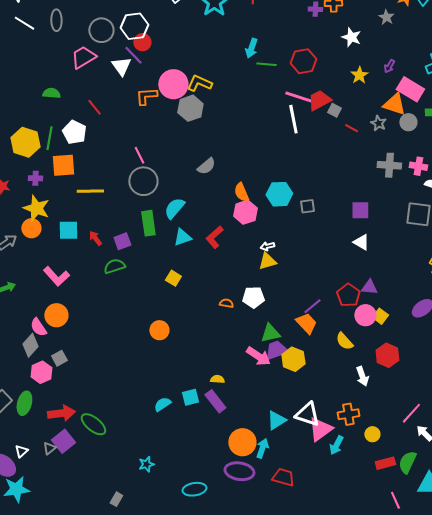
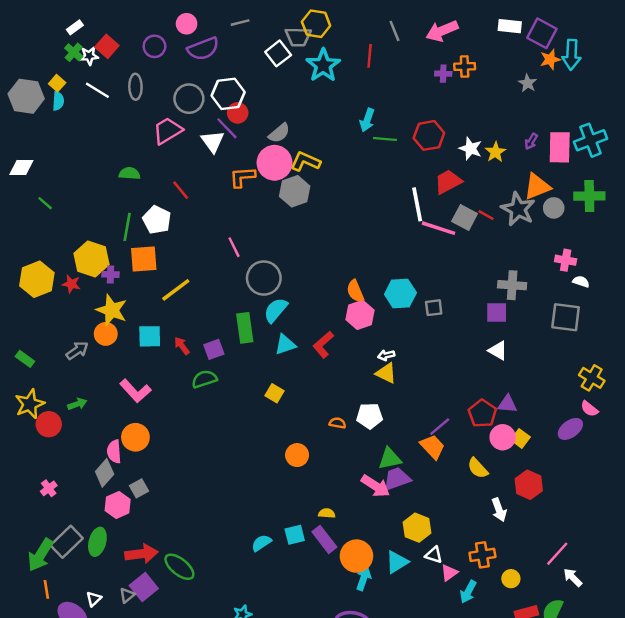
white star: (351, 37) -> (471, 149), moved
pink rectangle: (410, 89) -> (560, 147), moved, turned 60
pink line: (299, 97) -> (438, 228), moved
orange triangle: (394, 104) -> (537, 187), turned -40
gray square: (334, 110) -> (465, 217), moved, size x1.5
gray star: (378, 123) -> (518, 209), size x1.8
yellow hexagon: (25, 142) -> (91, 259), moved
gray cross: (389, 165) -> (512, 285), moved
gray semicircle: (206, 166) -> (279, 133), moved
gray circle: (143, 181) -> (264, 278), moved
yellow line: (90, 191) -> (176, 290), turned -36
yellow triangle: (267, 261) -> (386, 373), turned 42
pink semicircle: (38, 327) -> (114, 452), turned 30
orange circle: (159, 330) -> (297, 455), moved
yellow hexagon: (293, 359) -> (417, 528), moved
white triangle: (307, 414) -> (434, 555), size x0.6
pink triangle: (320, 429) -> (449, 573), size x0.6
orange circle: (242, 442) -> (356, 556), moved
cyan arrow: (262, 448) -> (364, 579), moved

